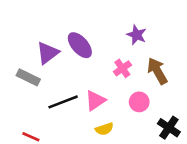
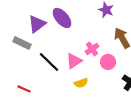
pink cross: (122, 68) -> (92, 49), moved
black line: (63, 102) -> (49, 62), turned 65

